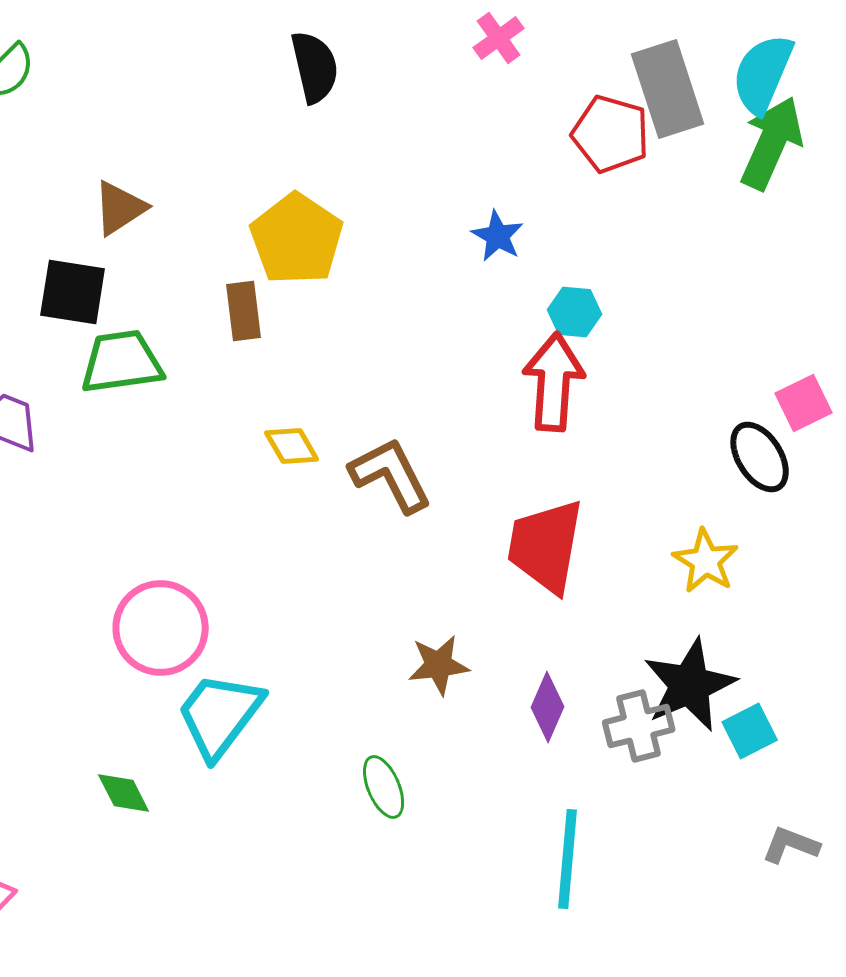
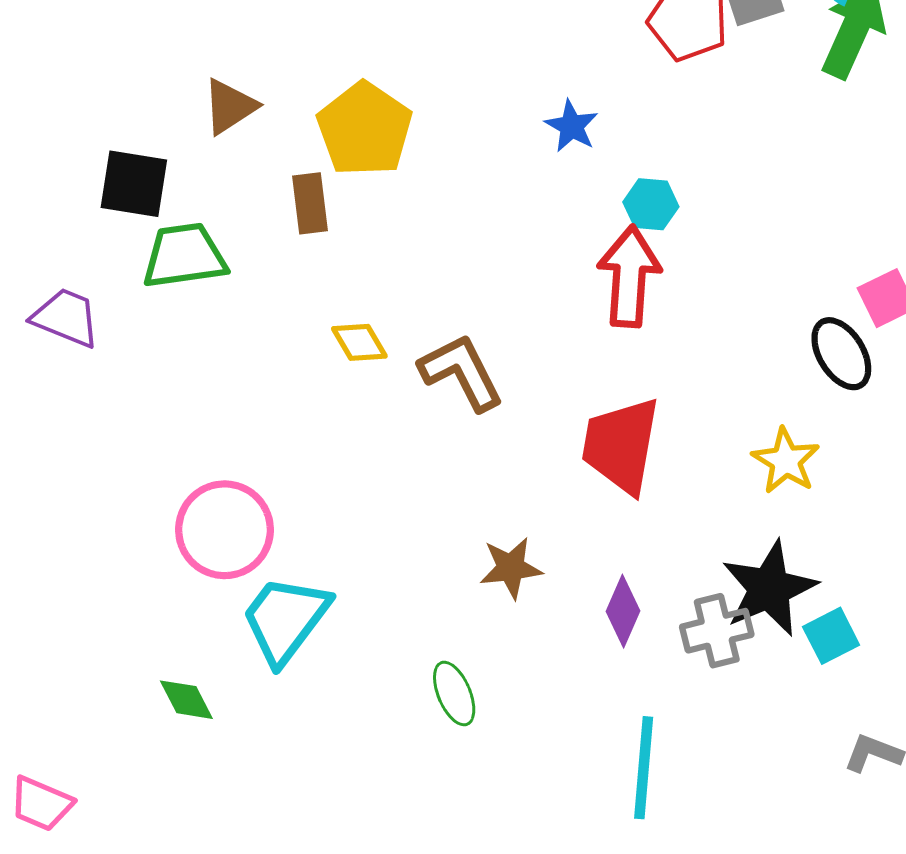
brown triangle: (120, 208) -> (230, 107), moved

